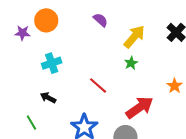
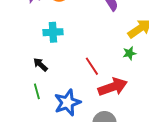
red arrow: (140, 107) -> (113, 87), moved
green line: (31, 122) -> (37, 91), moved

